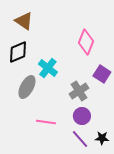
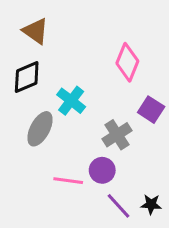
purple circle: (82, 116) -> (102, 170), moved

